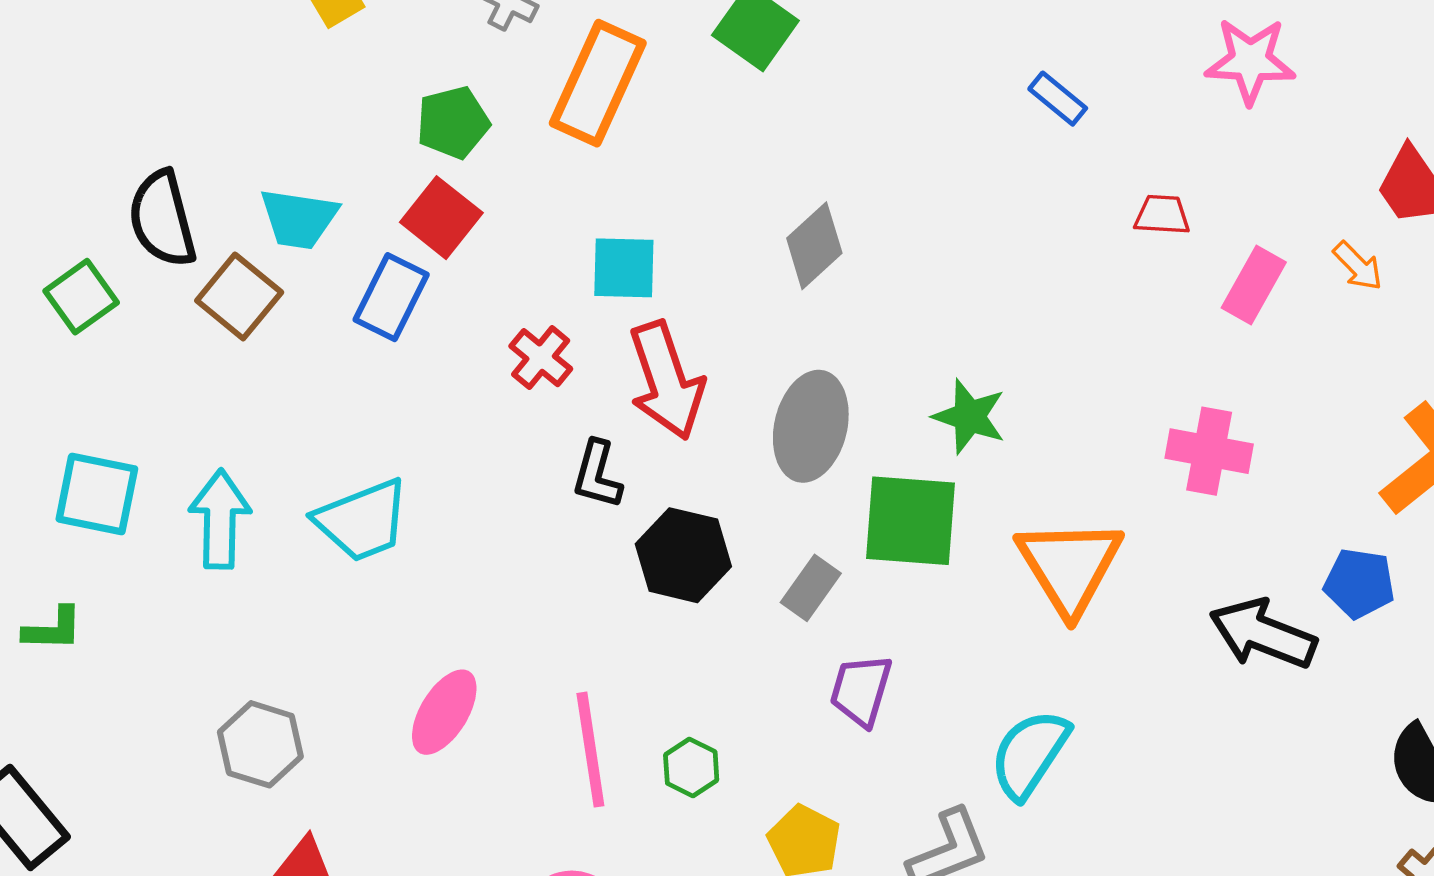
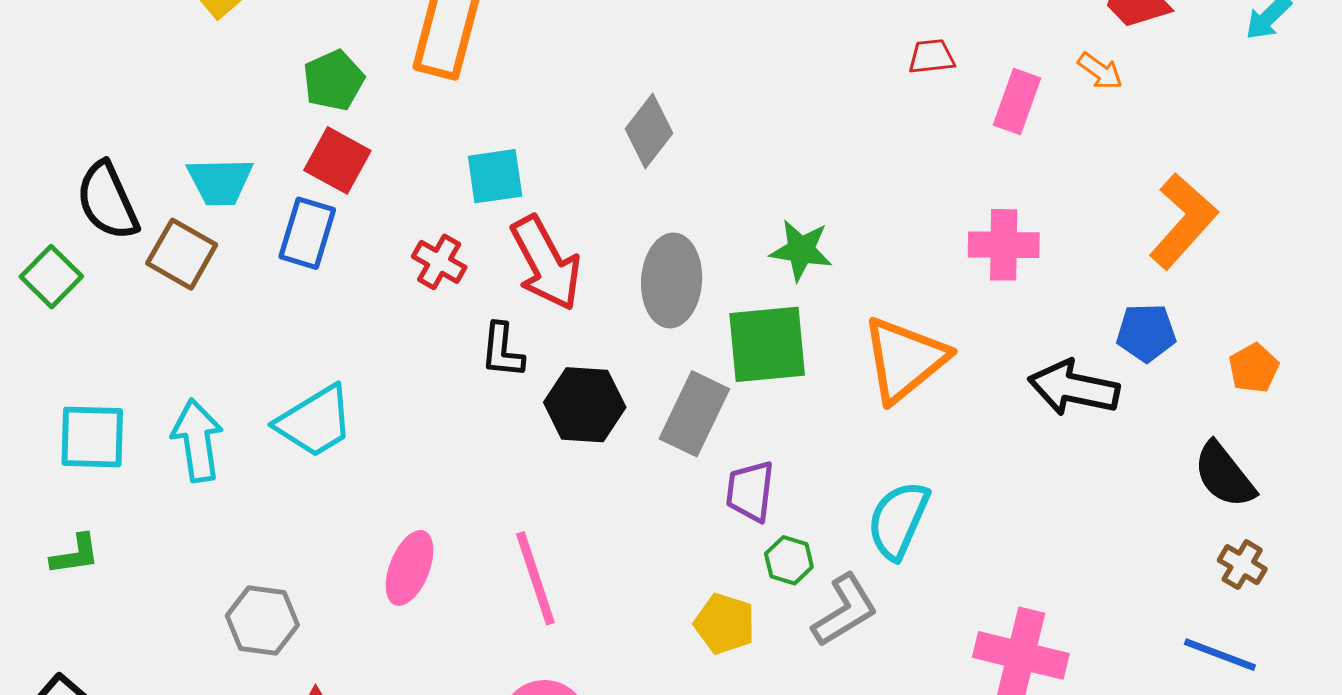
orange triangle: (1069, 566) -> (905, 359), turned 32
gray rectangle: (811, 588) -> (694, 414), size x1.5
green hexagon: (691, 767) -> (789, 560), moved

